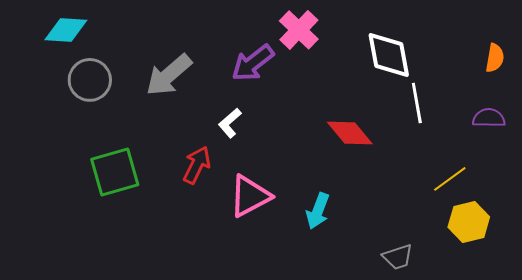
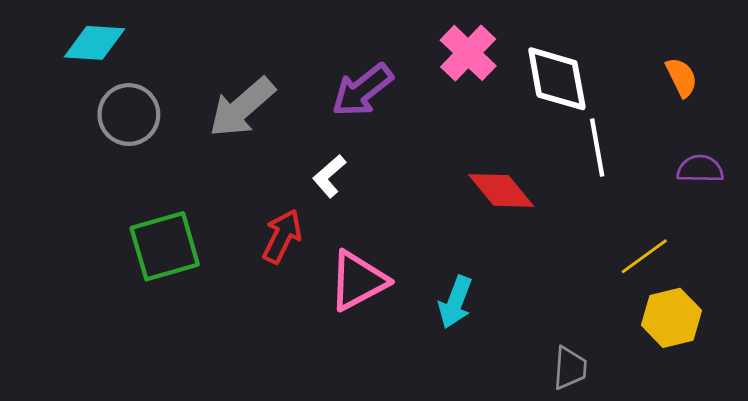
pink cross: (299, 30) -> (468, 53), moved
orange semicircle: (495, 58) -> (682, 77), moved, turned -36
gray trapezoid: (398, 257) -> (570, 368), turned -68

